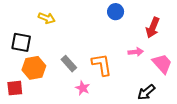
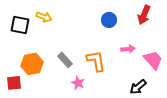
blue circle: (116, 12) -> (109, 20), moved
red arrow: (153, 28) -> (144, 15), moved
black square: (21, 42) -> (20, 25), moved

